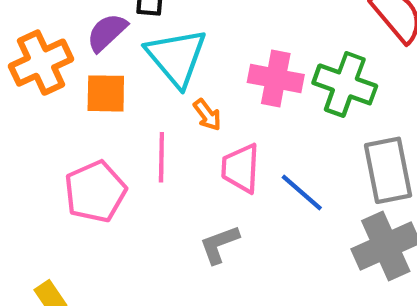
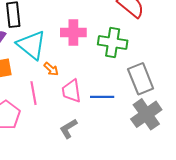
pink cross: (276, 78) -> (73, 33), moved
blue line: (302, 192) -> (102, 97), turned -30

